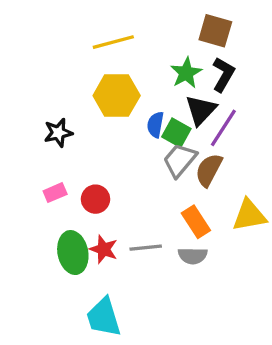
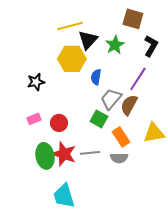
black L-shape: (223, 74) -> (151, 46), moved
black triangle: (201, 110) -> (88, 40), moved
green square: (176, 133) -> (99, 119), moved
red star: (104, 249) -> (64, 154), size x1.4

